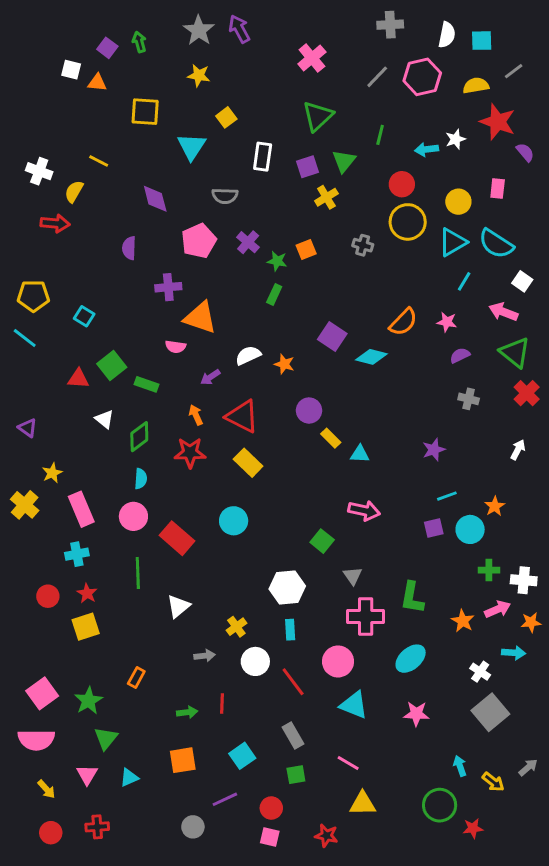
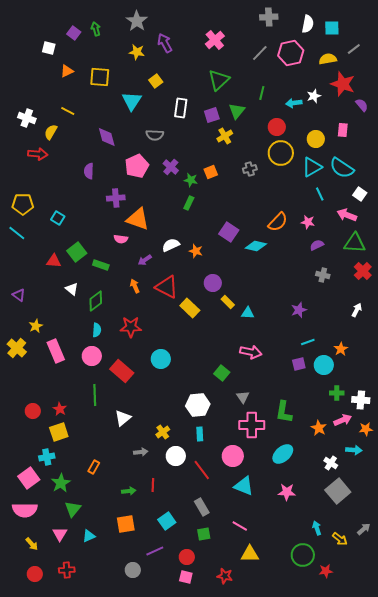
purple arrow: (239, 29) -> (165, 43), moved
orange triangle: (97, 83) -> (67, 71), moved, turned -32
gray cross: (363, 245) -> (250, 169), turned -32
cyan line: (464, 281) -> (320, 194), turned -56
green triangle: (515, 352) -> (355, 243), turned -35
red star: (190, 453) -> (131, 327), moved
yellow rectangle: (248, 463) -> (190, 308), moved
cyan cross: (77, 554) -> (47, 457), moved

